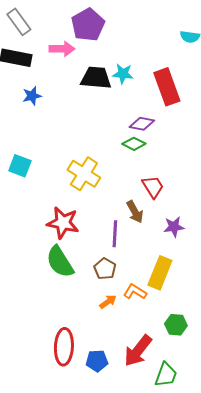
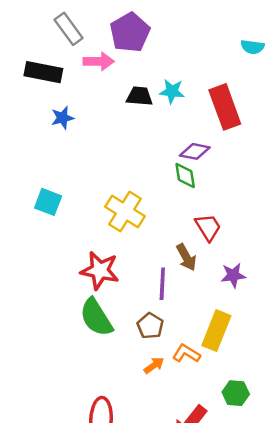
gray rectangle: (19, 22) -> (69, 29), moved
black trapezoid: (96, 78) -> (139, 96), size x0.7
green diamond: (134, 144) -> (185, 176), turned 55

